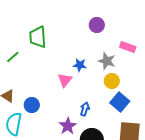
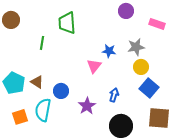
pink rectangle: (128, 47) -> (157, 24), moved
green line: (13, 57) -> (42, 43), turned -40
gray star: (107, 61) -> (136, 47), turned -30
purple star: (68, 126) -> (87, 106), moved

